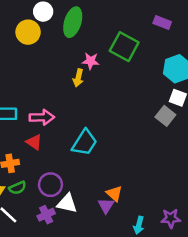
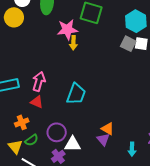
pink star: (91, 61) -> (67, 30), size x1.5
yellow arrow: (78, 78) -> (73, 43), moved
gray square: (165, 116) -> (128, 44), moved
pink arrow: (42, 117) -> (39, 81), turned -60

